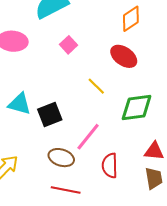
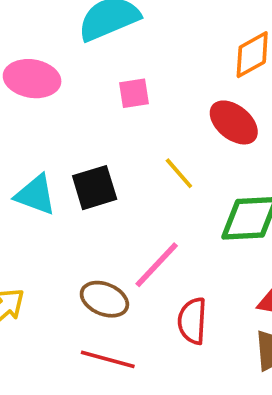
pink square: (69, 45) -> (134, 93), turned 30
black square: (50, 114) -> (95, 188), moved

